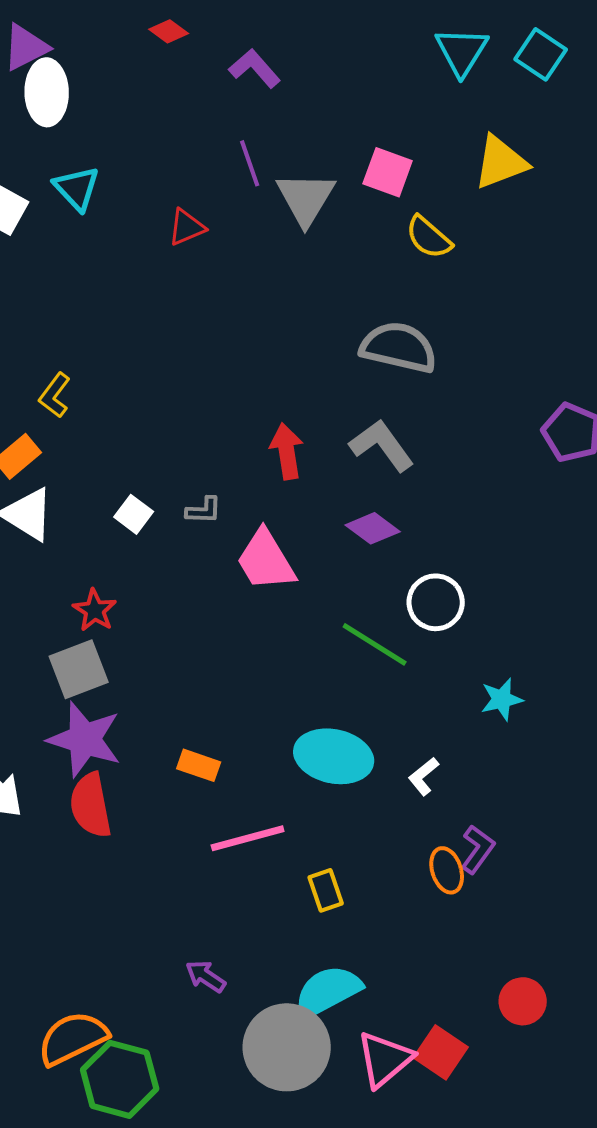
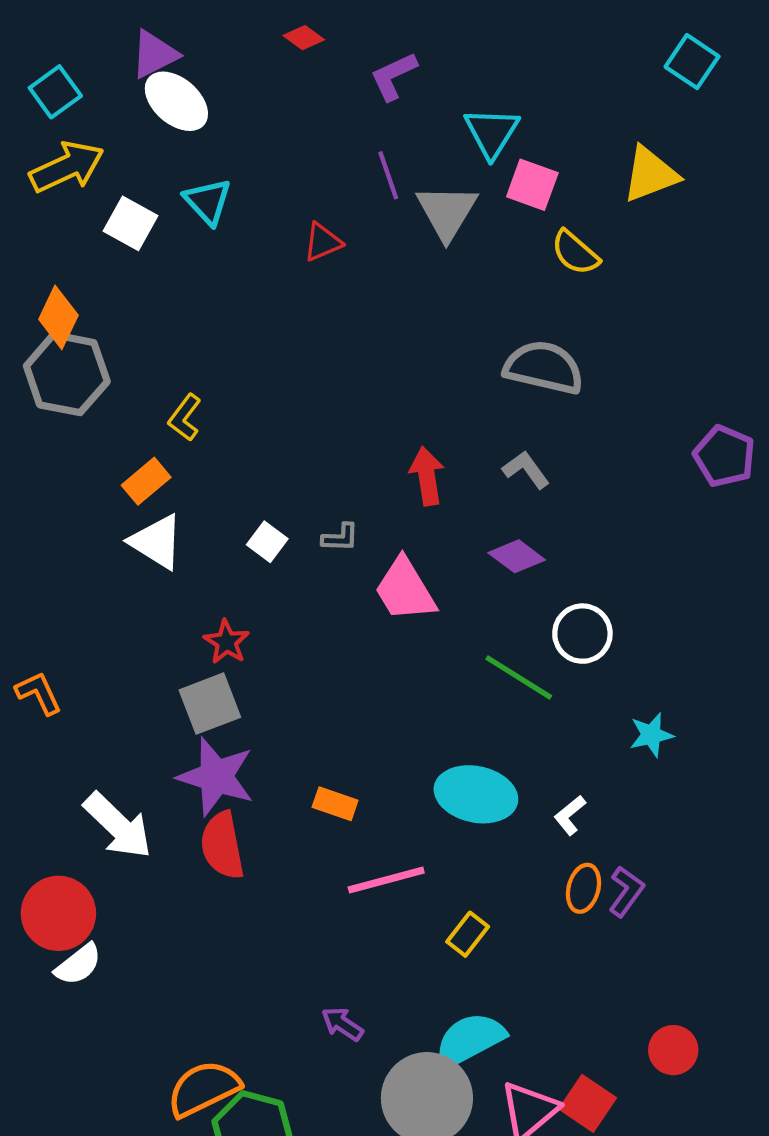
cyan triangle: (462, 51) -> (492, 133), moved
purple L-shape: (255, 68) -> (394, 76), turned -74
white ellipse: (47, 92) -> (176, 101), turned -48
gray L-shape: (382, 445) -> (526, 470), size x0.7
orange ellipse: (447, 870) -> (583, 888), moved, turned 33
yellow rectangle: (326, 890) -> (468, 934), turned 57

